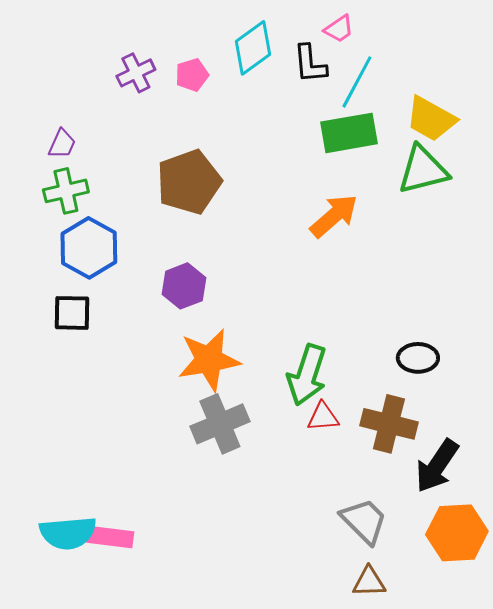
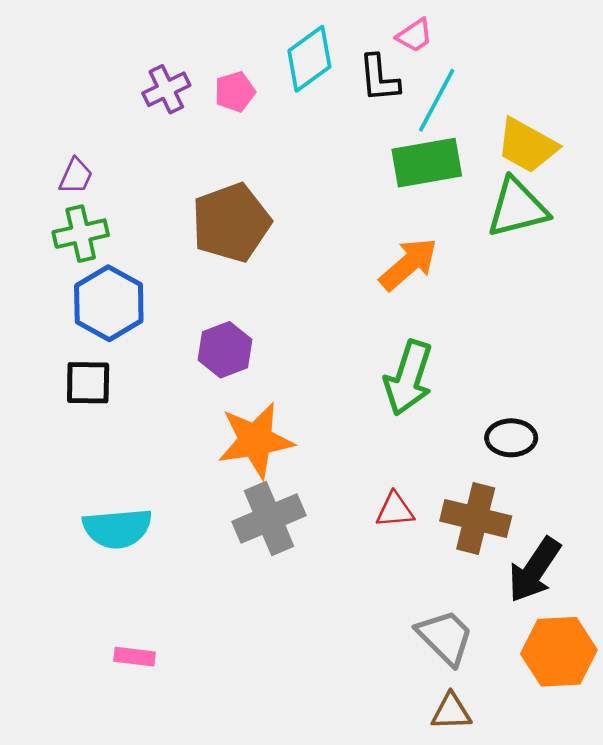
green arrow: (307, 375) -> (408, 378), moved
cyan semicircle: (68, 533) -> (117, 528), moved
pink rectangle: (110, 537) -> (135, 657), size x0.7

